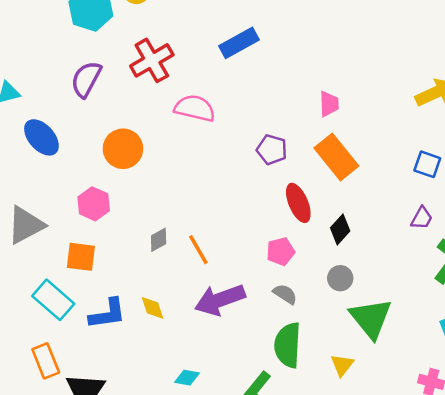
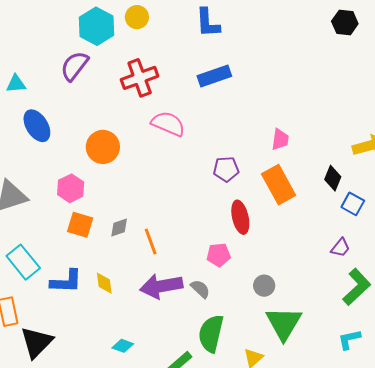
purple semicircle: (86, 79) -> (75, 66), moved
purple pentagon: (272, 150) -> (226, 169), turned -30
black diamond: (340, 229) -> (333, 178), moved, turned -30
orange square: (81, 257) -> (80, 225), moved
gray semicircle: (285, 294) -> (200, 289), moved

